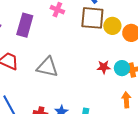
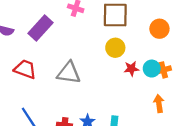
purple rectangle: (25, 25) -> (41, 28), turned 30
yellow circle: (112, 26) -> (115, 48), moved

